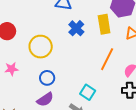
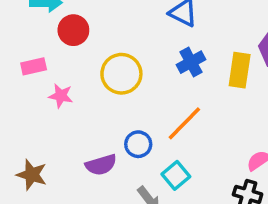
orange line: (107, 59) -> (184, 123), moved
blue circle: (47, 78) -> (138, 144), moved

